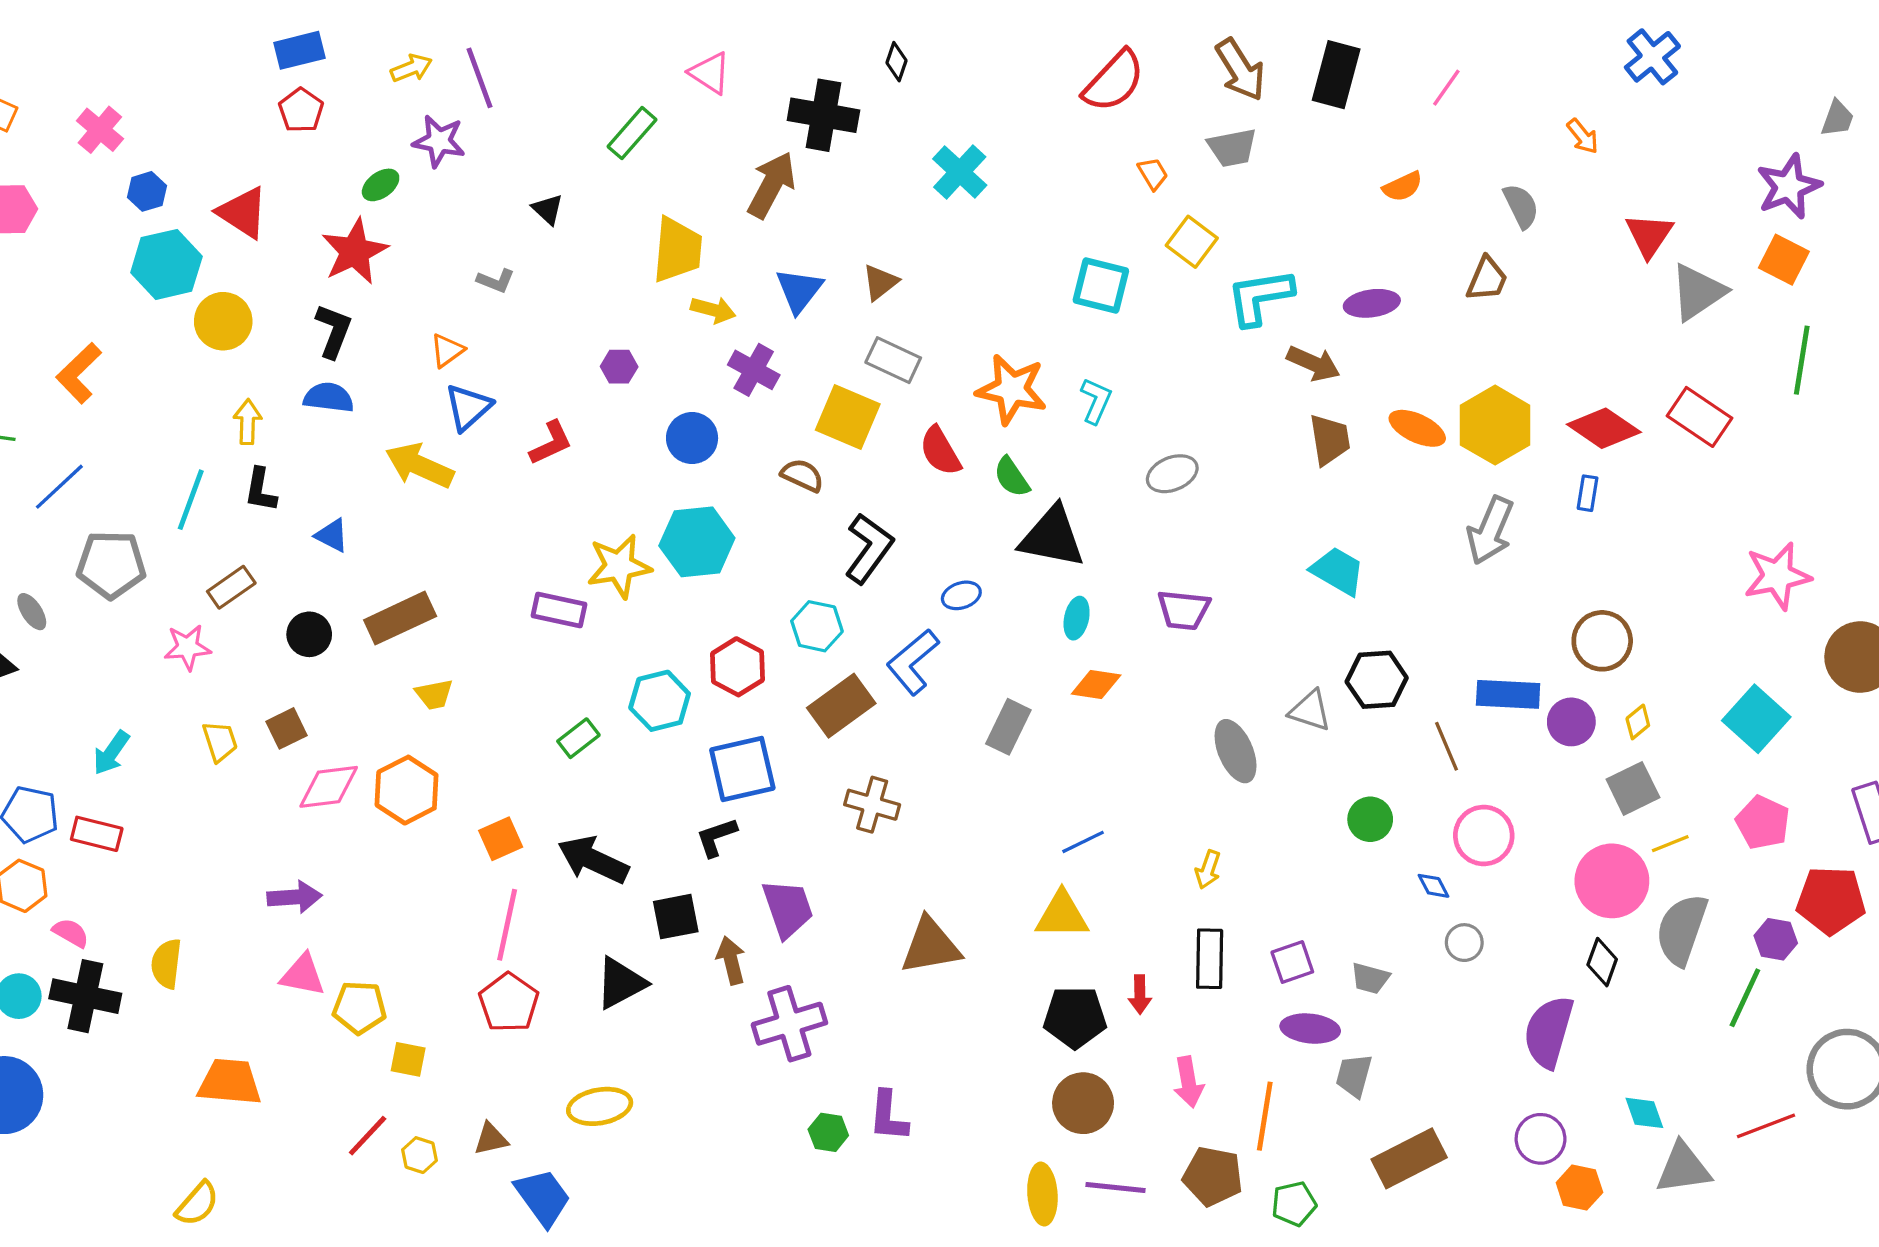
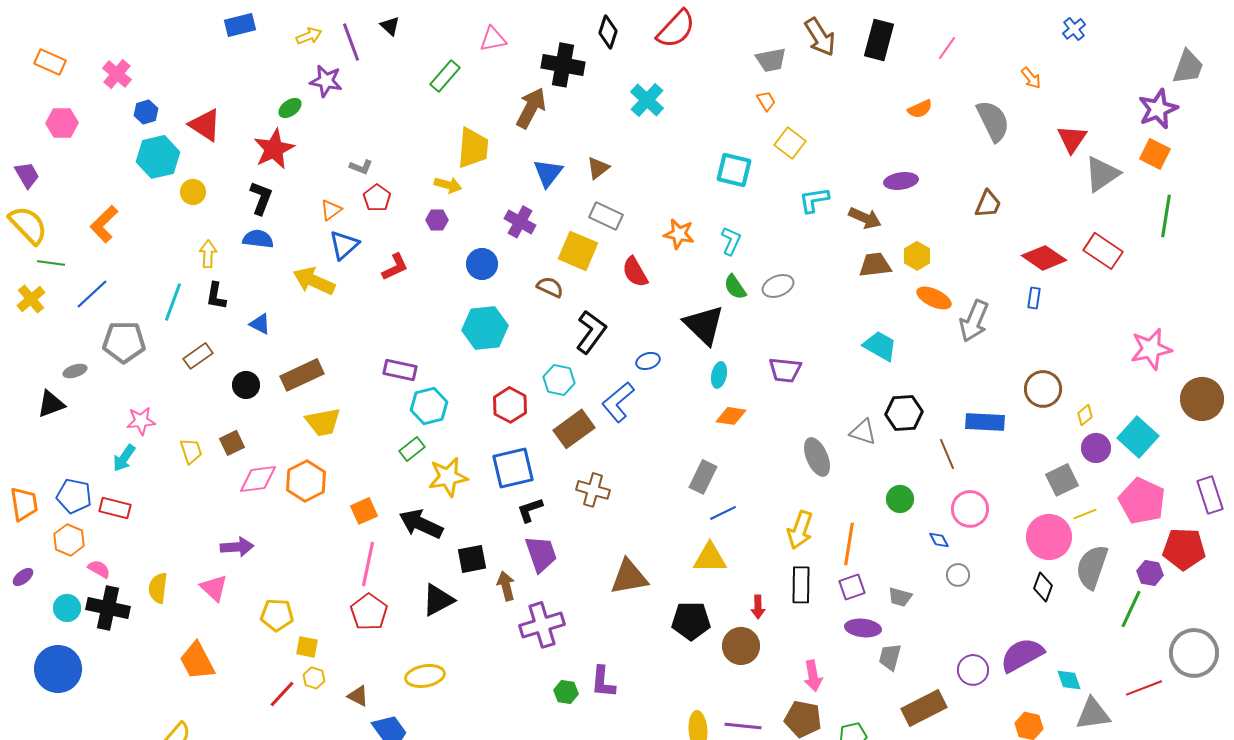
blue cross: (1652, 57) -> (1074, 29), size x0.7
black diamond: (896, 62) -> (608, 32), size x1.4
pink triangle: (710, 73) -> (493, 39), turned -44
red semicircle: (1114, 81) -> (676, 29), moved
red pentagon: (301, 110) -> (377, 198), moved
gray trapezoid: (1837, 118) -> (1188, 67), size x1.5
gray trapezoid: (1232, 148) -> (771, 60), moved
gray semicircle: (1521, 206) -> (993, 121), size x1.5
black triangle: (548, 209) -> (390, 26), moved
brown trapezoid: (1487, 279) -> (988, 204), moved
cyan L-shape: (1260, 297) -> (814, 200), moved, size x0.7
yellow arrow: (713, 310) -> (448, 185), moved
yellow circle: (223, 321) -> (193, 192), size x0.7
orange star: (1012, 389) -> (679, 234), size x0.7
yellow hexagon: (1495, 425) -> (917, 256), moved, size x0.6
orange ellipse: (1417, 428) -> (934, 298), moved
brown trapezoid: (1330, 440) -> (875, 265), turned -88
green semicircle: (1012, 477) -> (735, 287), moved
black triangle: (1052, 537) -> (704, 325), turned 33
yellow star: (619, 566) -> (448, 477), moved
gray ellipse: (32, 612) -> (75, 371), turned -75
pink star: (188, 647) -> (141, 421), moved
yellow trapezoid: (434, 694) -> (323, 422), size x1.5
cyan hexagon: (660, 701) -> (429, 406), moved
purple circle: (1571, 722) -> (1096, 448), moved
yellow diamond: (1638, 722) -> (1085, 415), moved
gray rectangle: (1008, 727) -> (703, 477), moved
pink pentagon: (1763, 823) -> (1142, 501), size x1.4
black L-shape: (716, 837) -> (530, 510), moved
yellow arrow: (1208, 870) -> (800, 530), size x1.6
pink triangle: (303, 975) -> (214, 588), moved, turned 32
black pentagon: (1075, 1017) -> (691, 621), moved
purple semicircle: (1549, 1032) -> (1022, 655), moved, turned 45
orange trapezoid: (230, 1082) -> (197, 661), turned -123
pink arrow: (1188, 1082) -> (813, 676), moved
brown circle: (1083, 1103) -> (741, 646), moved
orange line: (1265, 1116) -> (849, 544), moved
brown triangle: (491, 1139) -> (358, 696), turned 40
purple circle: (1541, 1139) -> (973, 670), moved
yellow hexagon: (420, 1155) -> (314, 678), moved

